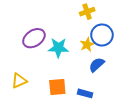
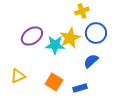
yellow star: (87, 45) -> (70, 38), moved, size x1.5
orange square: (57, 87) -> (54, 82), turned 36
blue rectangle: (85, 93) -> (80, 88), turned -32

